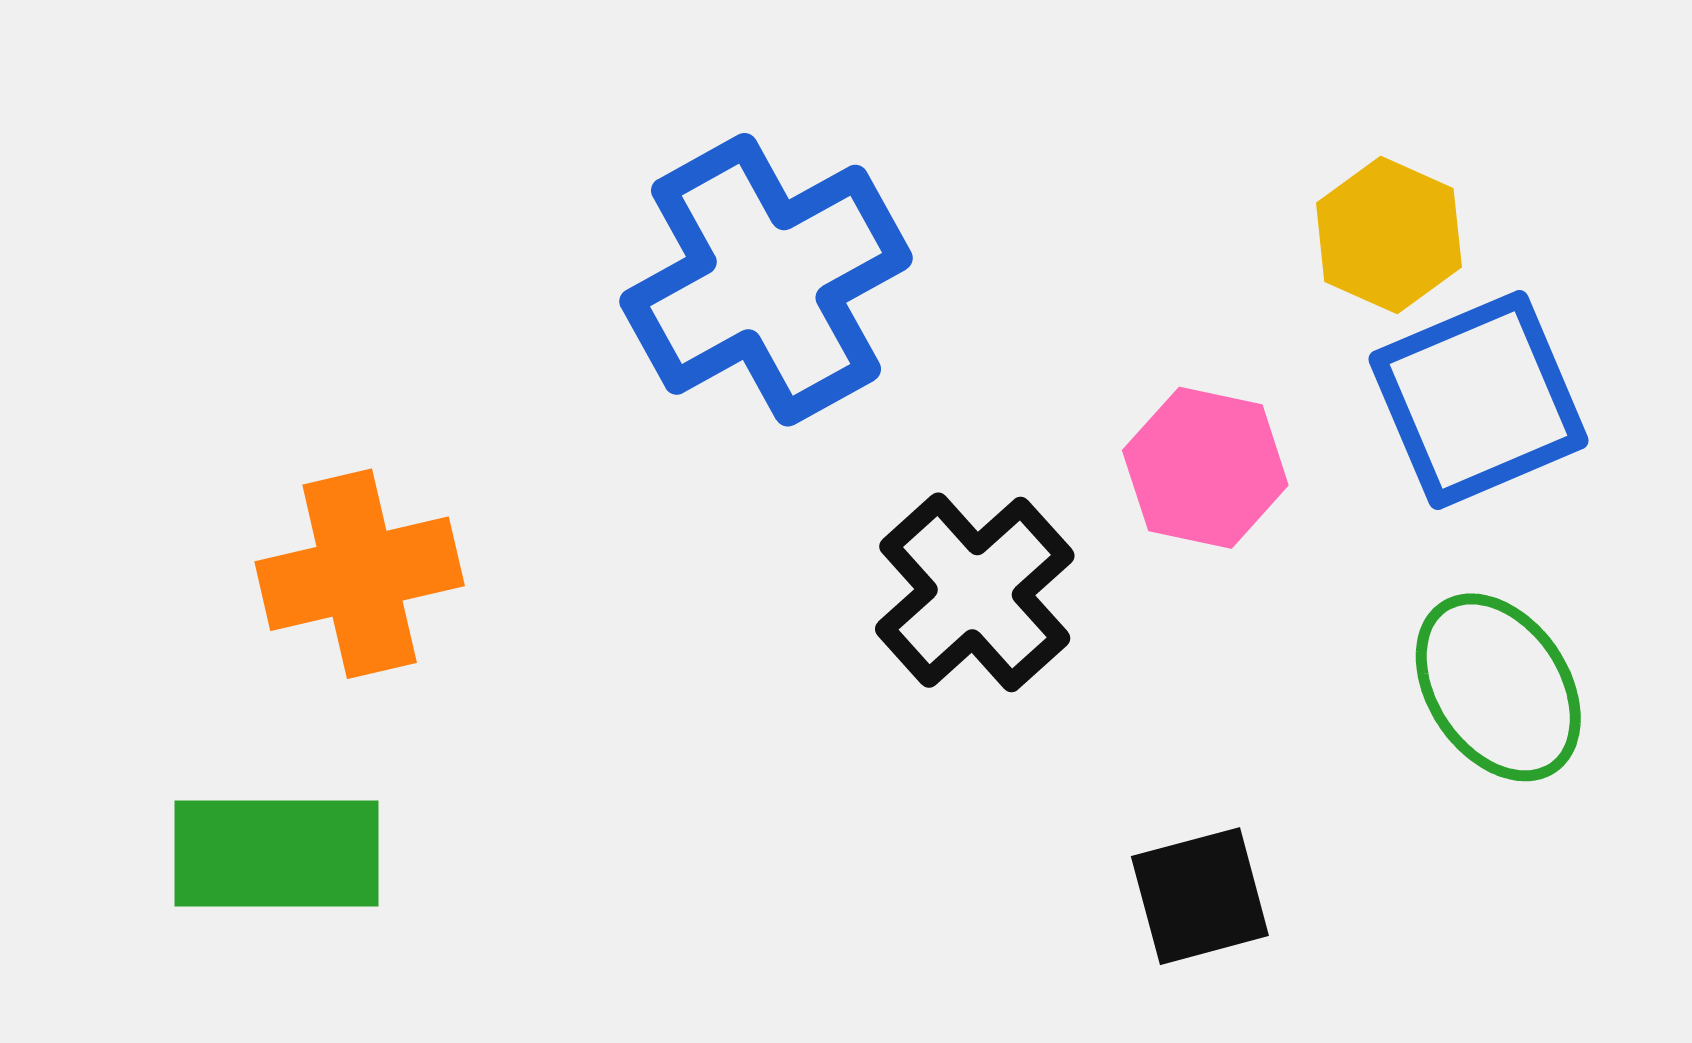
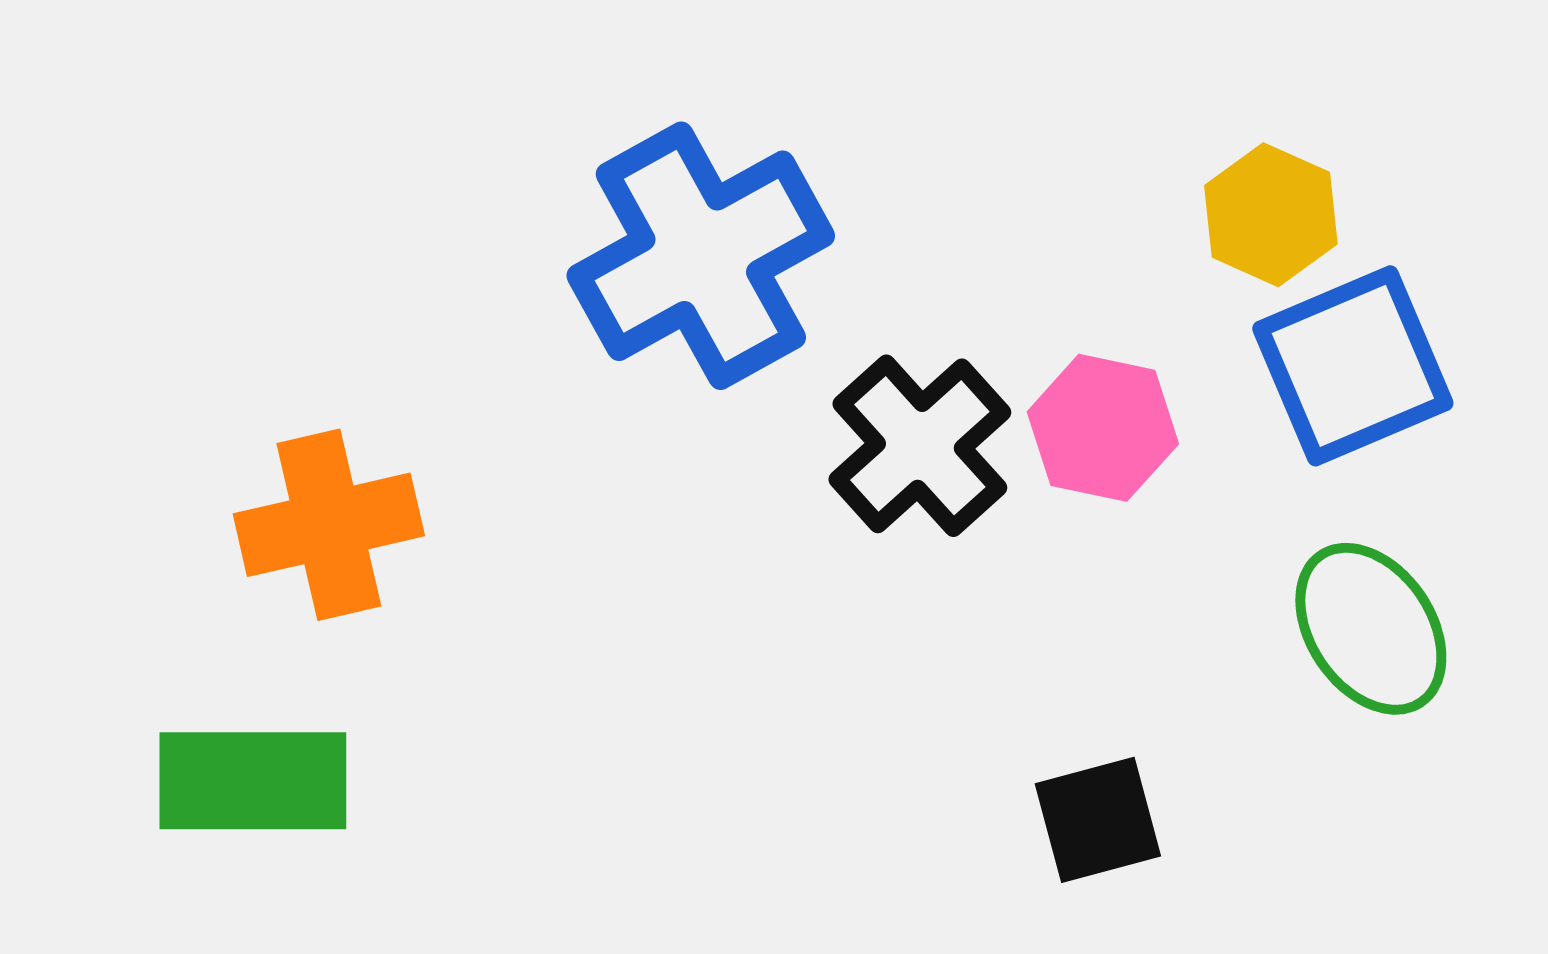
black cross: (975, 592) -> (920, 446), moved

